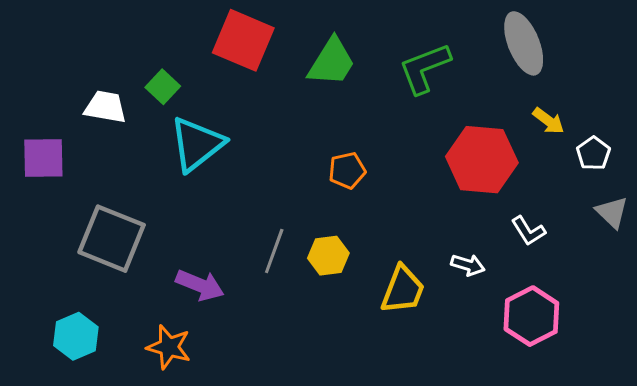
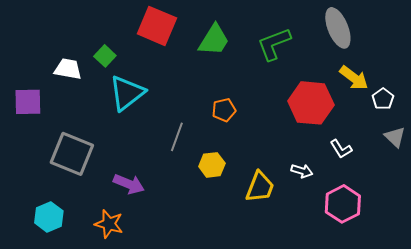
yellow arrow: (548, 121) -> (354, 78), size x1.4
gray line: (274, 251) -> (177, 137), moved

